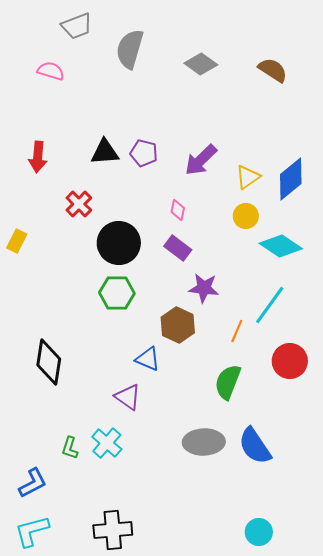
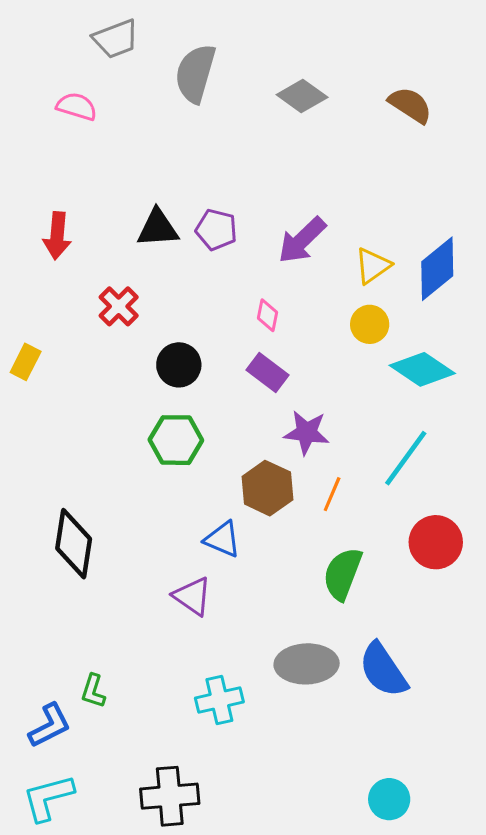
black circle: (119, 243) -> (179, 365), size x0.7
orange line: (237, 331) -> (332, 494), moved
cyan cross: (107, 443) -> (219, 700), moved, turned 36
green L-shape: (70, 448) -> (93, 691), moved

